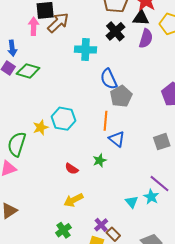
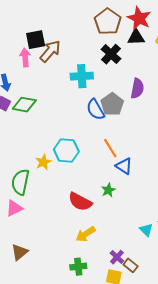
purple semicircle: (146, 38) -> (137, 88), moved
blue semicircle: (109, 79) -> (95, 110), moved
gray pentagon: (121, 96) -> (112, 104), moved
orange line: (106, 121) -> (110, 148), turned -30
red semicircle: (72, 169) -> (80, 202), size x1.6
green cross: (63, 230) -> (78, 267), turned 35

